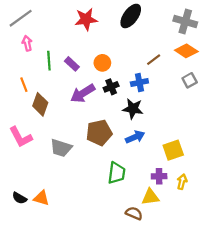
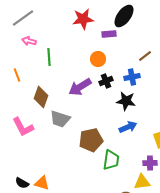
pink arrow: (27, 43) -> (29, 41), turned -64
purple rectangle: (72, 64) -> (109, 34), moved, turned -48
orange line: (24, 85) -> (17, 75), moved
brown pentagon: (99, 133) -> (91, 140), moved
gray trapezoid: (61, 148) -> (60, 119), moved

